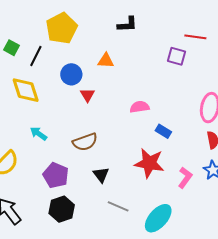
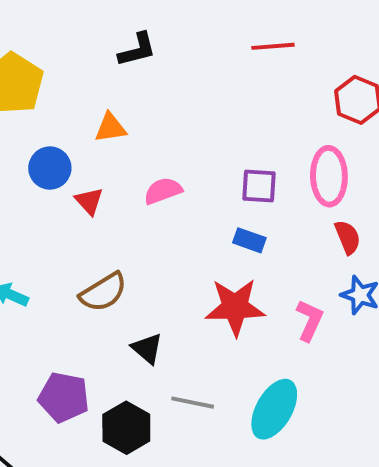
purple square: (176, 56) -> (259, 186), moved
pink semicircle: (140, 107) -> (163, 191), moved
purple pentagon: (56, 175) -> (64, 397), moved
black hexagon: (62, 209) -> (126, 428), moved

